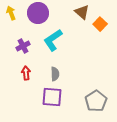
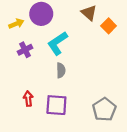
yellow arrow: (11, 13) -> (16, 24), moved, turned 88
red arrow: (26, 73) -> (28, 99), moved
gray semicircle: (55, 74) -> (61, 70), moved

